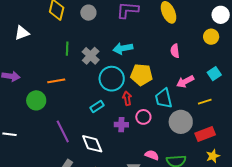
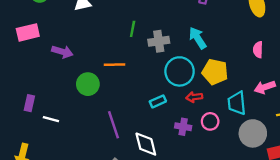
cyan arrow: (123, 48) -> (198, 38), turned 60
gray cross: (91, 56) -> (159, 41), turned 30
red arrow: (127, 98) -> (194, 97), turned -96

